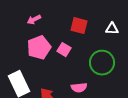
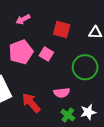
pink arrow: (34, 20) -> (23, 19), moved

